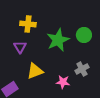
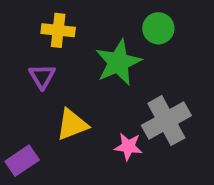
green circle: (84, 35) -> (158, 28), moved
gray cross: (82, 69) -> (166, 121), size x1.6

